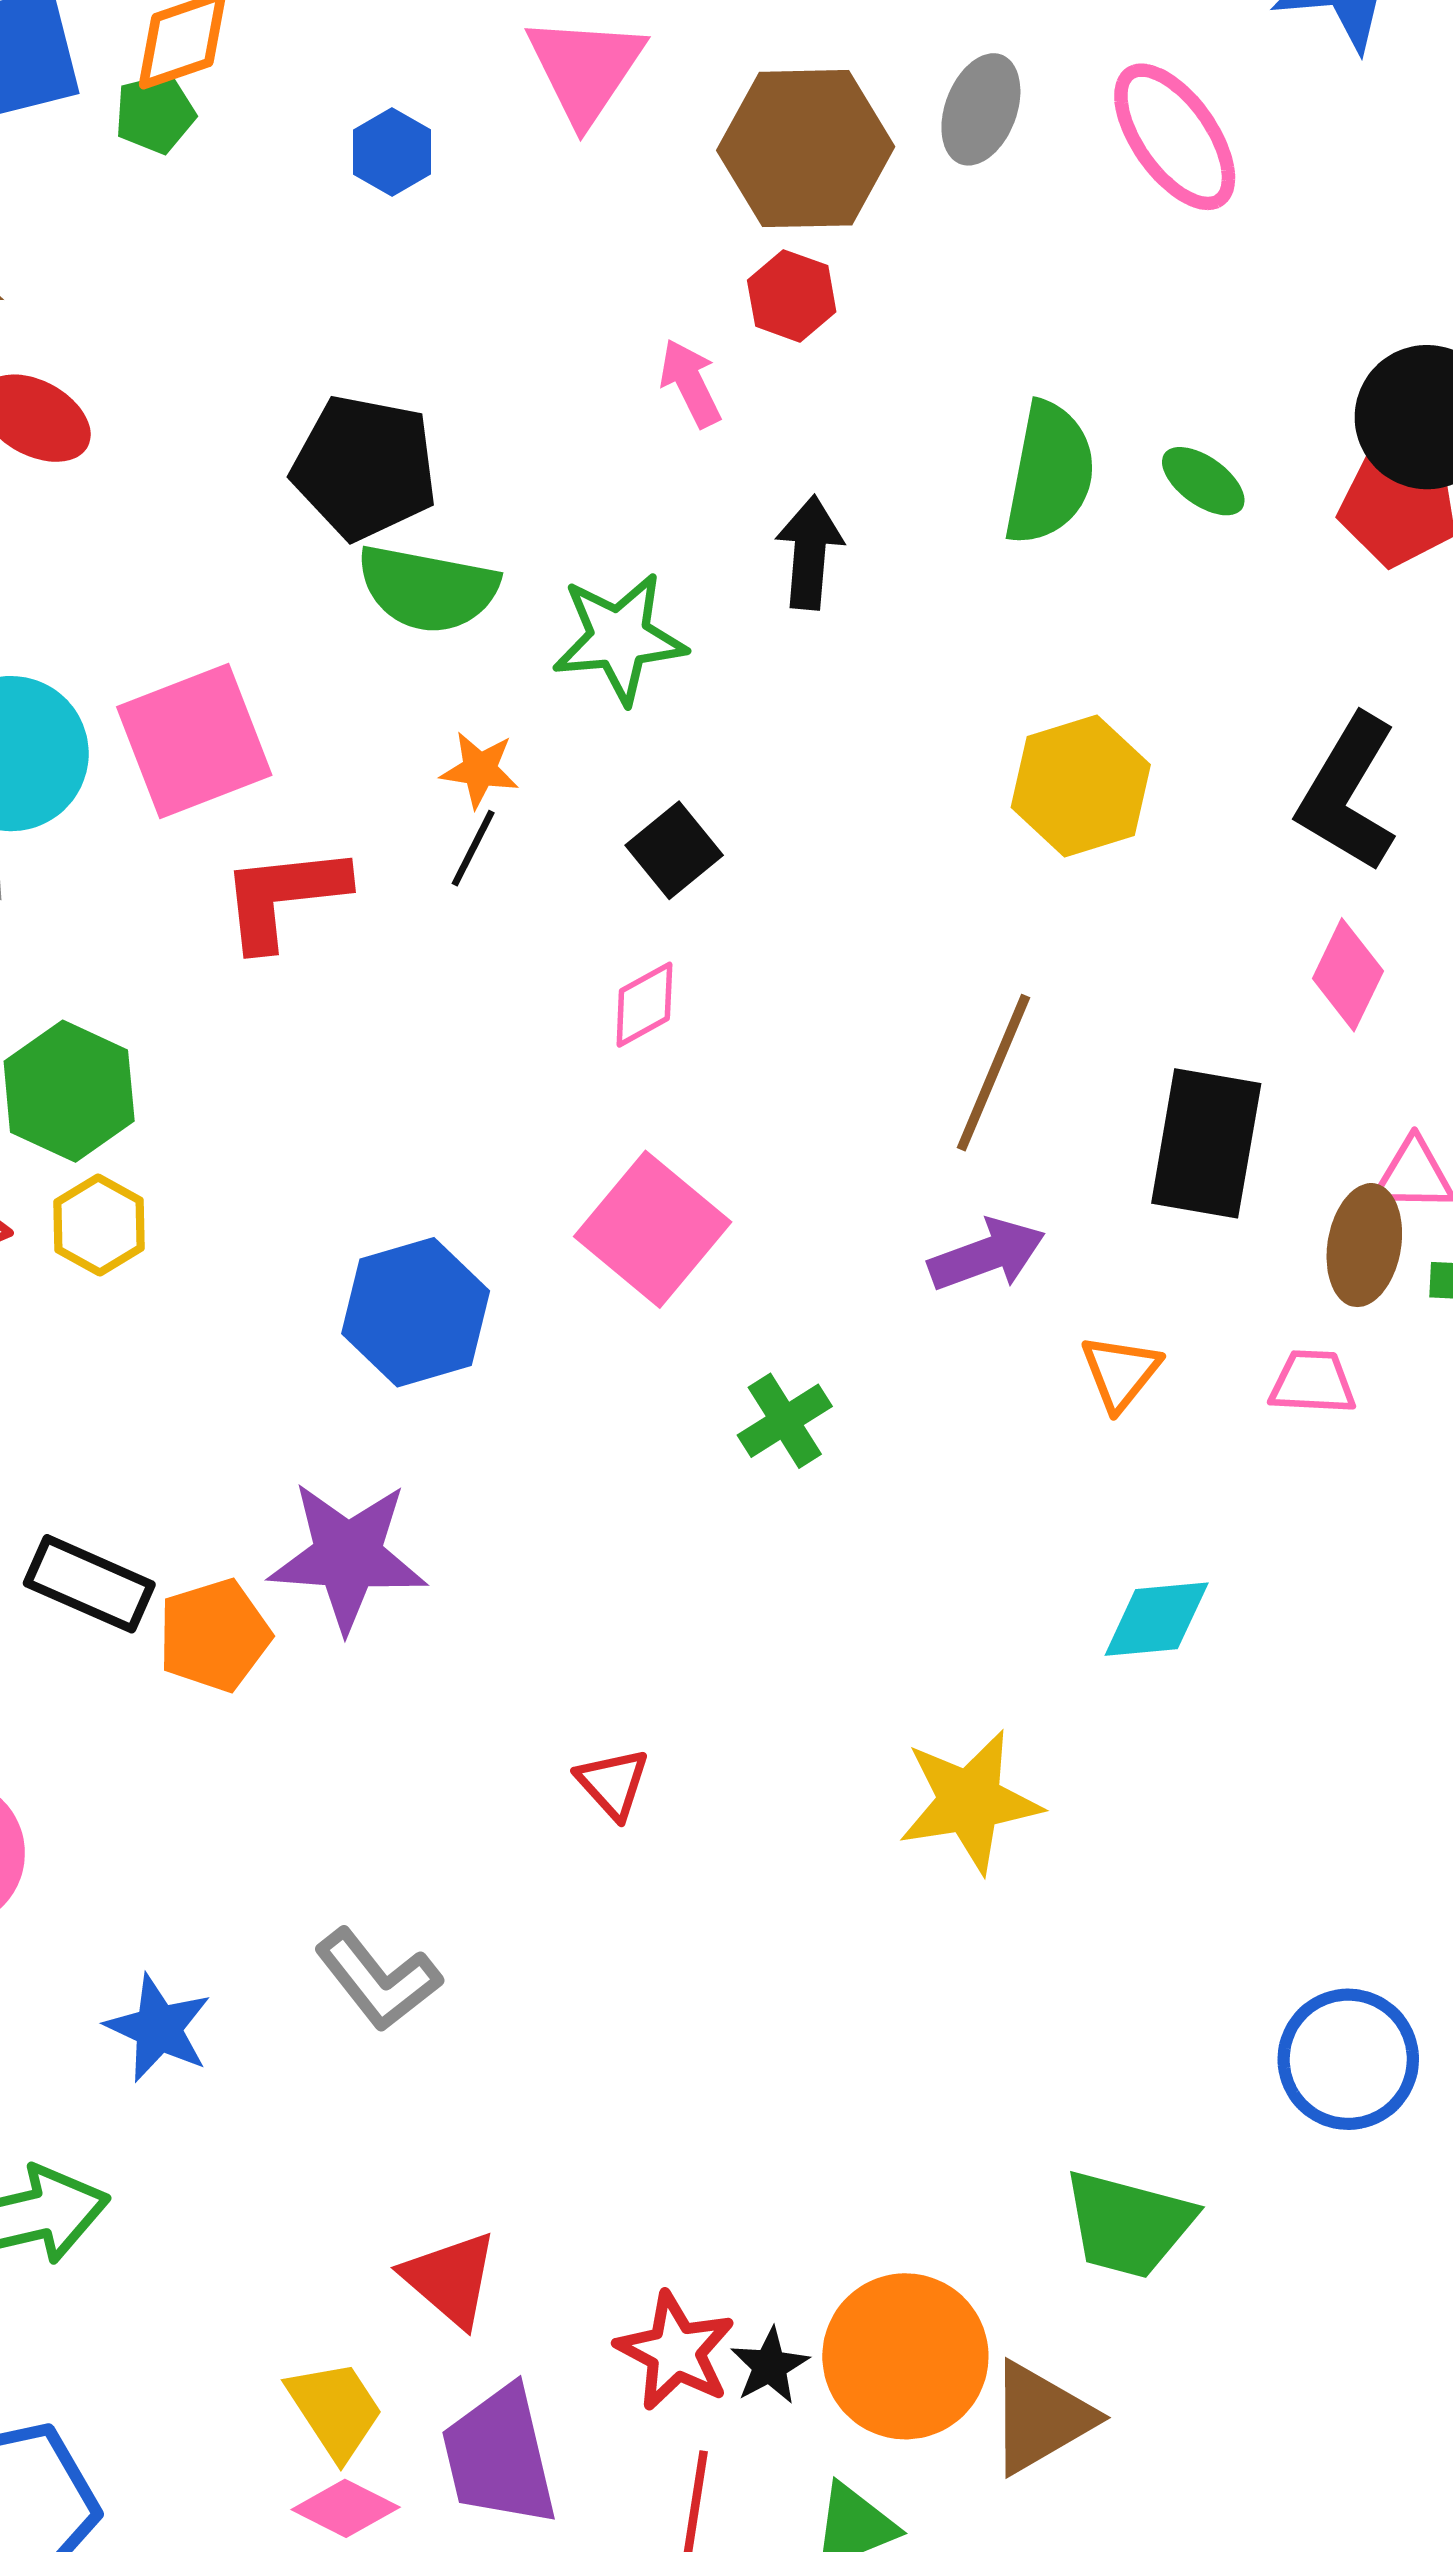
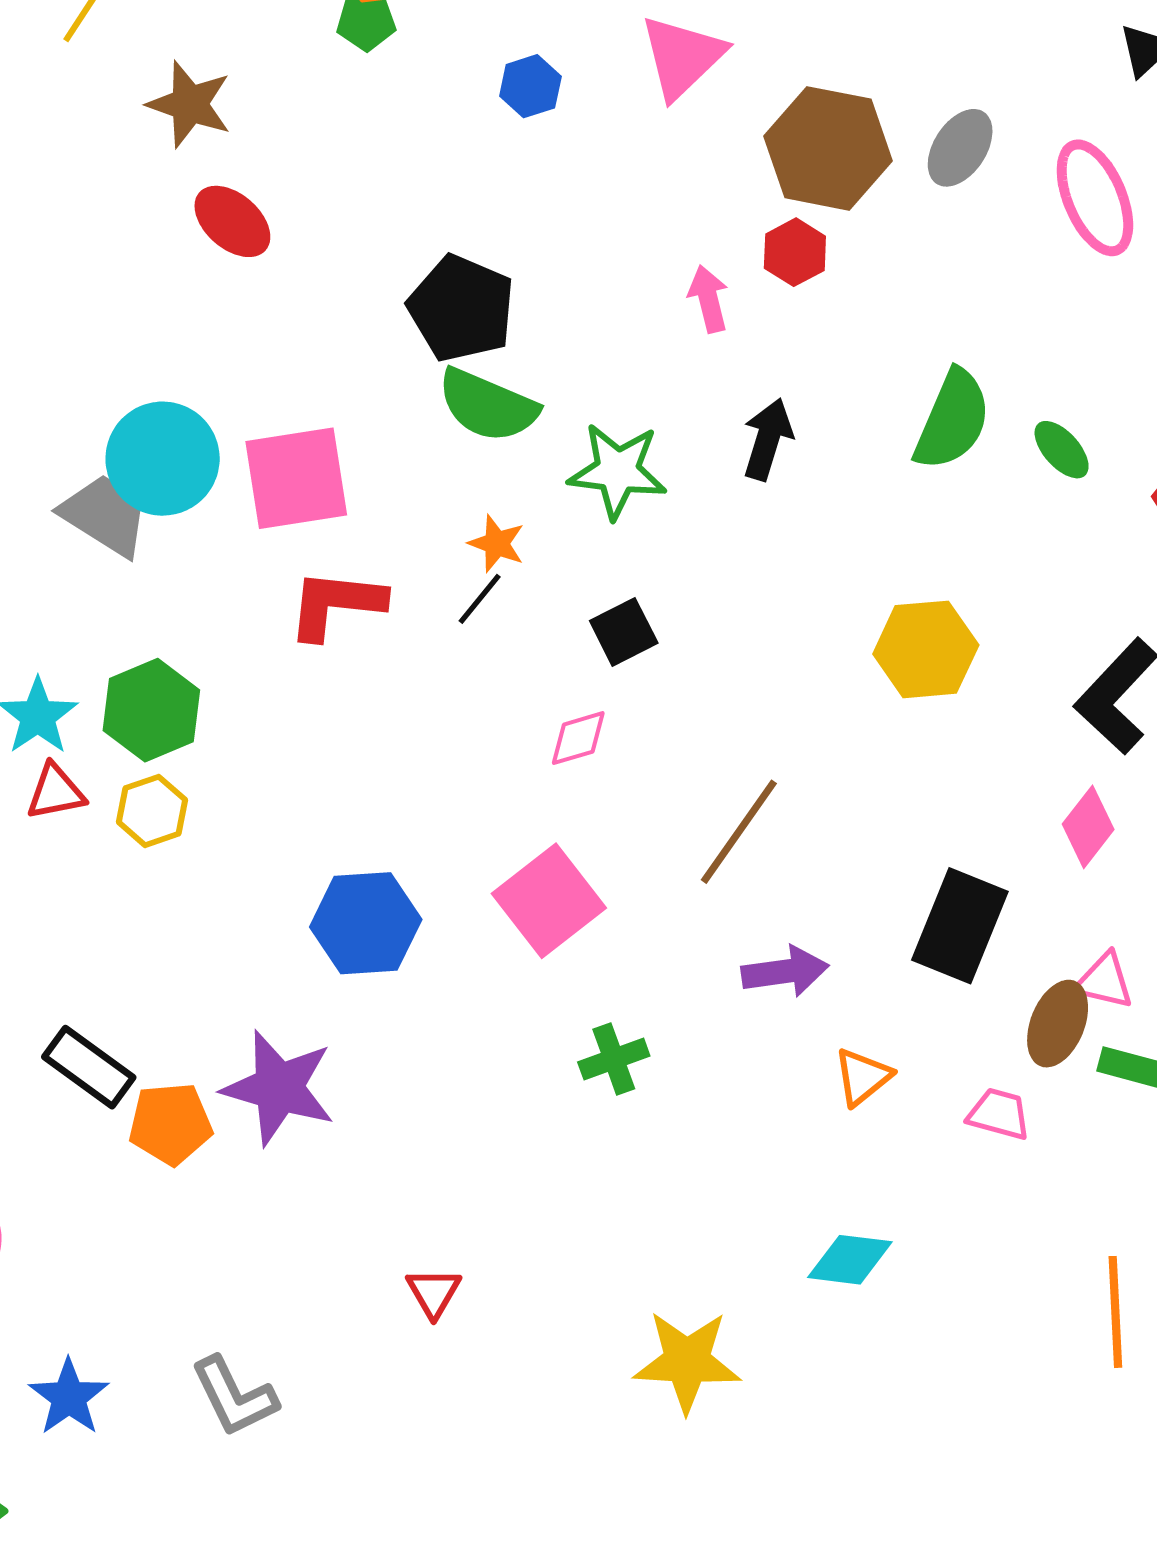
brown line: (993, 1073) -> (739, 832), moved

